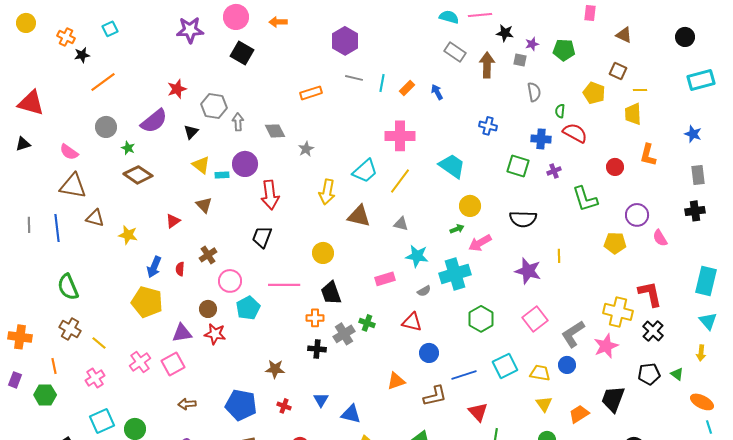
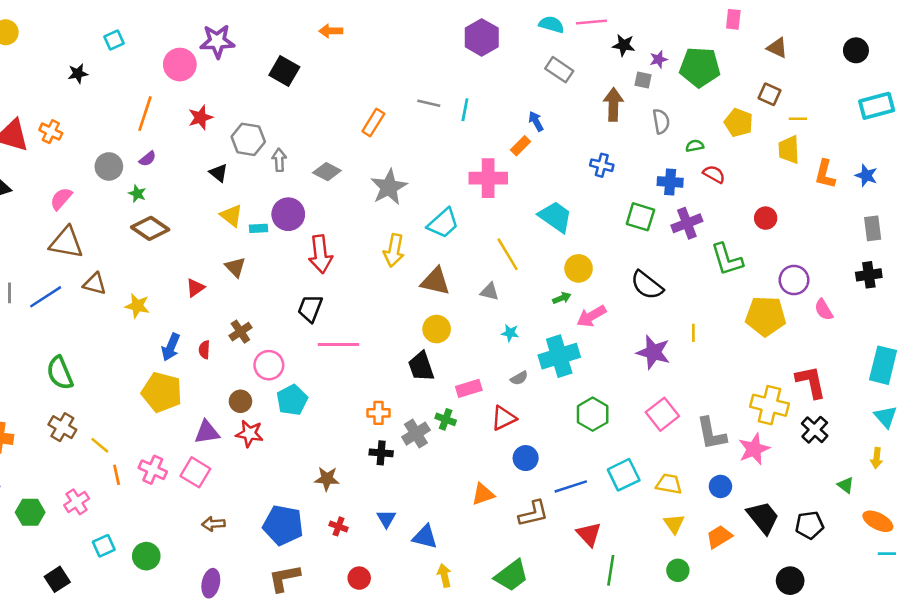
pink circle: (236, 17) -> (180, 65), moved
orange cross: (66, 37) -> (51, 132), moved
purple hexagon: (345, 41) -> (482, 37), moved
green pentagon: (564, 50) -> (700, 67), size x1.4
brown arrow: (487, 65) -> (613, 105), moved
orange line: (103, 82) -> (145, 114), moved, turned -36
orange rectangle: (407, 88) -> (520, 146), moved
orange rectangle: (311, 93) -> (373, 123), turned -40
green semicircle: (560, 111) -> (695, 146), turned 72
purple semicircle: (154, 121) -> (148, 159), moved, size x0.5
gray diamond: (275, 131) -> (327, 172), turned -35
black triangle: (191, 132) -> (219, 173), turned -35
red semicircle: (575, 133) -> (714, 174), size x0.7
gray star: (306, 149) -> (389, 187), moved, size x1.8
pink semicircle: (69, 152) -> (61, 199), turned 96
orange L-shape: (648, 155) -> (825, 174), moved
purple cross: (554, 171) -> (687, 223), size x1.6
yellow line: (400, 181) -> (508, 254), moved, turned -68
black semicircle: (523, 219) -> (647, 285), turned 36
blue line: (57, 228) -> (46, 297), turned 64
yellow pentagon: (615, 243) -> (766, 316), size x1.4
yellow circle: (323, 253) -> (437, 329), moved
cyan star: (417, 256) -> (510, 333), size x0.6
pink rectangle: (385, 279) -> (469, 388), moved
pink line: (284, 285) -> (339, 345), moved
black trapezoid: (331, 293) -> (421, 366), moved
red triangle: (412, 322) -> (504, 418), turned -40
gray L-shape: (573, 334) -> (711, 434), turned -68
pink cross: (140, 362) -> (153, 470), turned -30
pink square: (173, 364) -> (195, 472), turned -30
blue circle: (567, 365) -> (720, 486), moved
orange line: (54, 366) -> (117, 475), moved
black pentagon: (649, 374) -> (809, 525), moved
pink cross: (95, 378) -> (77, 502), moved
black trapezoid: (613, 399) -> (763, 517), turned 120
cyan square: (102, 421) -> (104, 546), size x0.7
cyan line: (709, 427) -> (887, 554), turned -72

